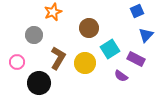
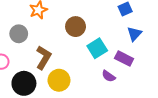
yellow circle: (85, 63) -> (59, 80), moved

